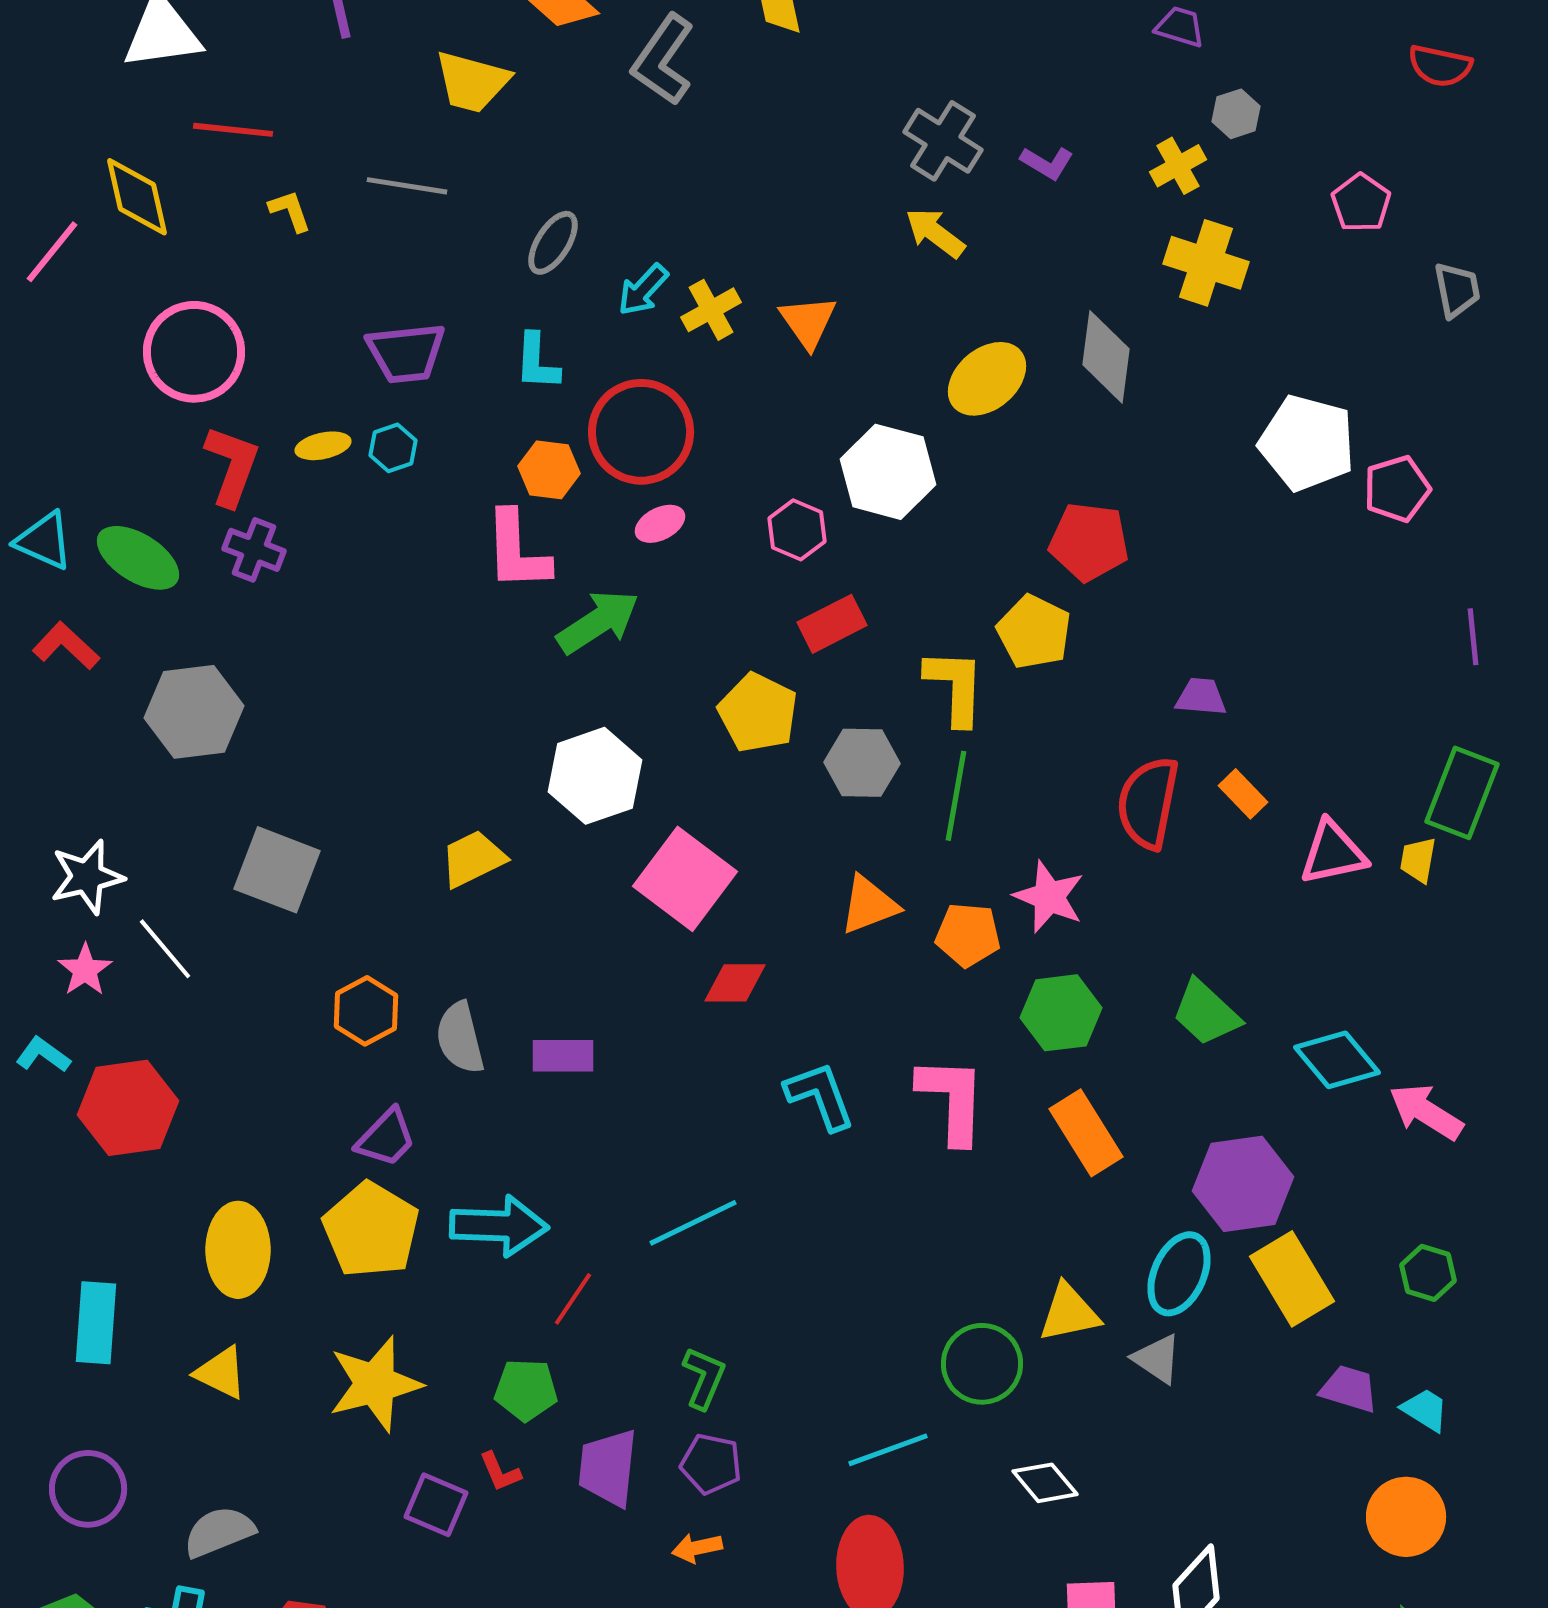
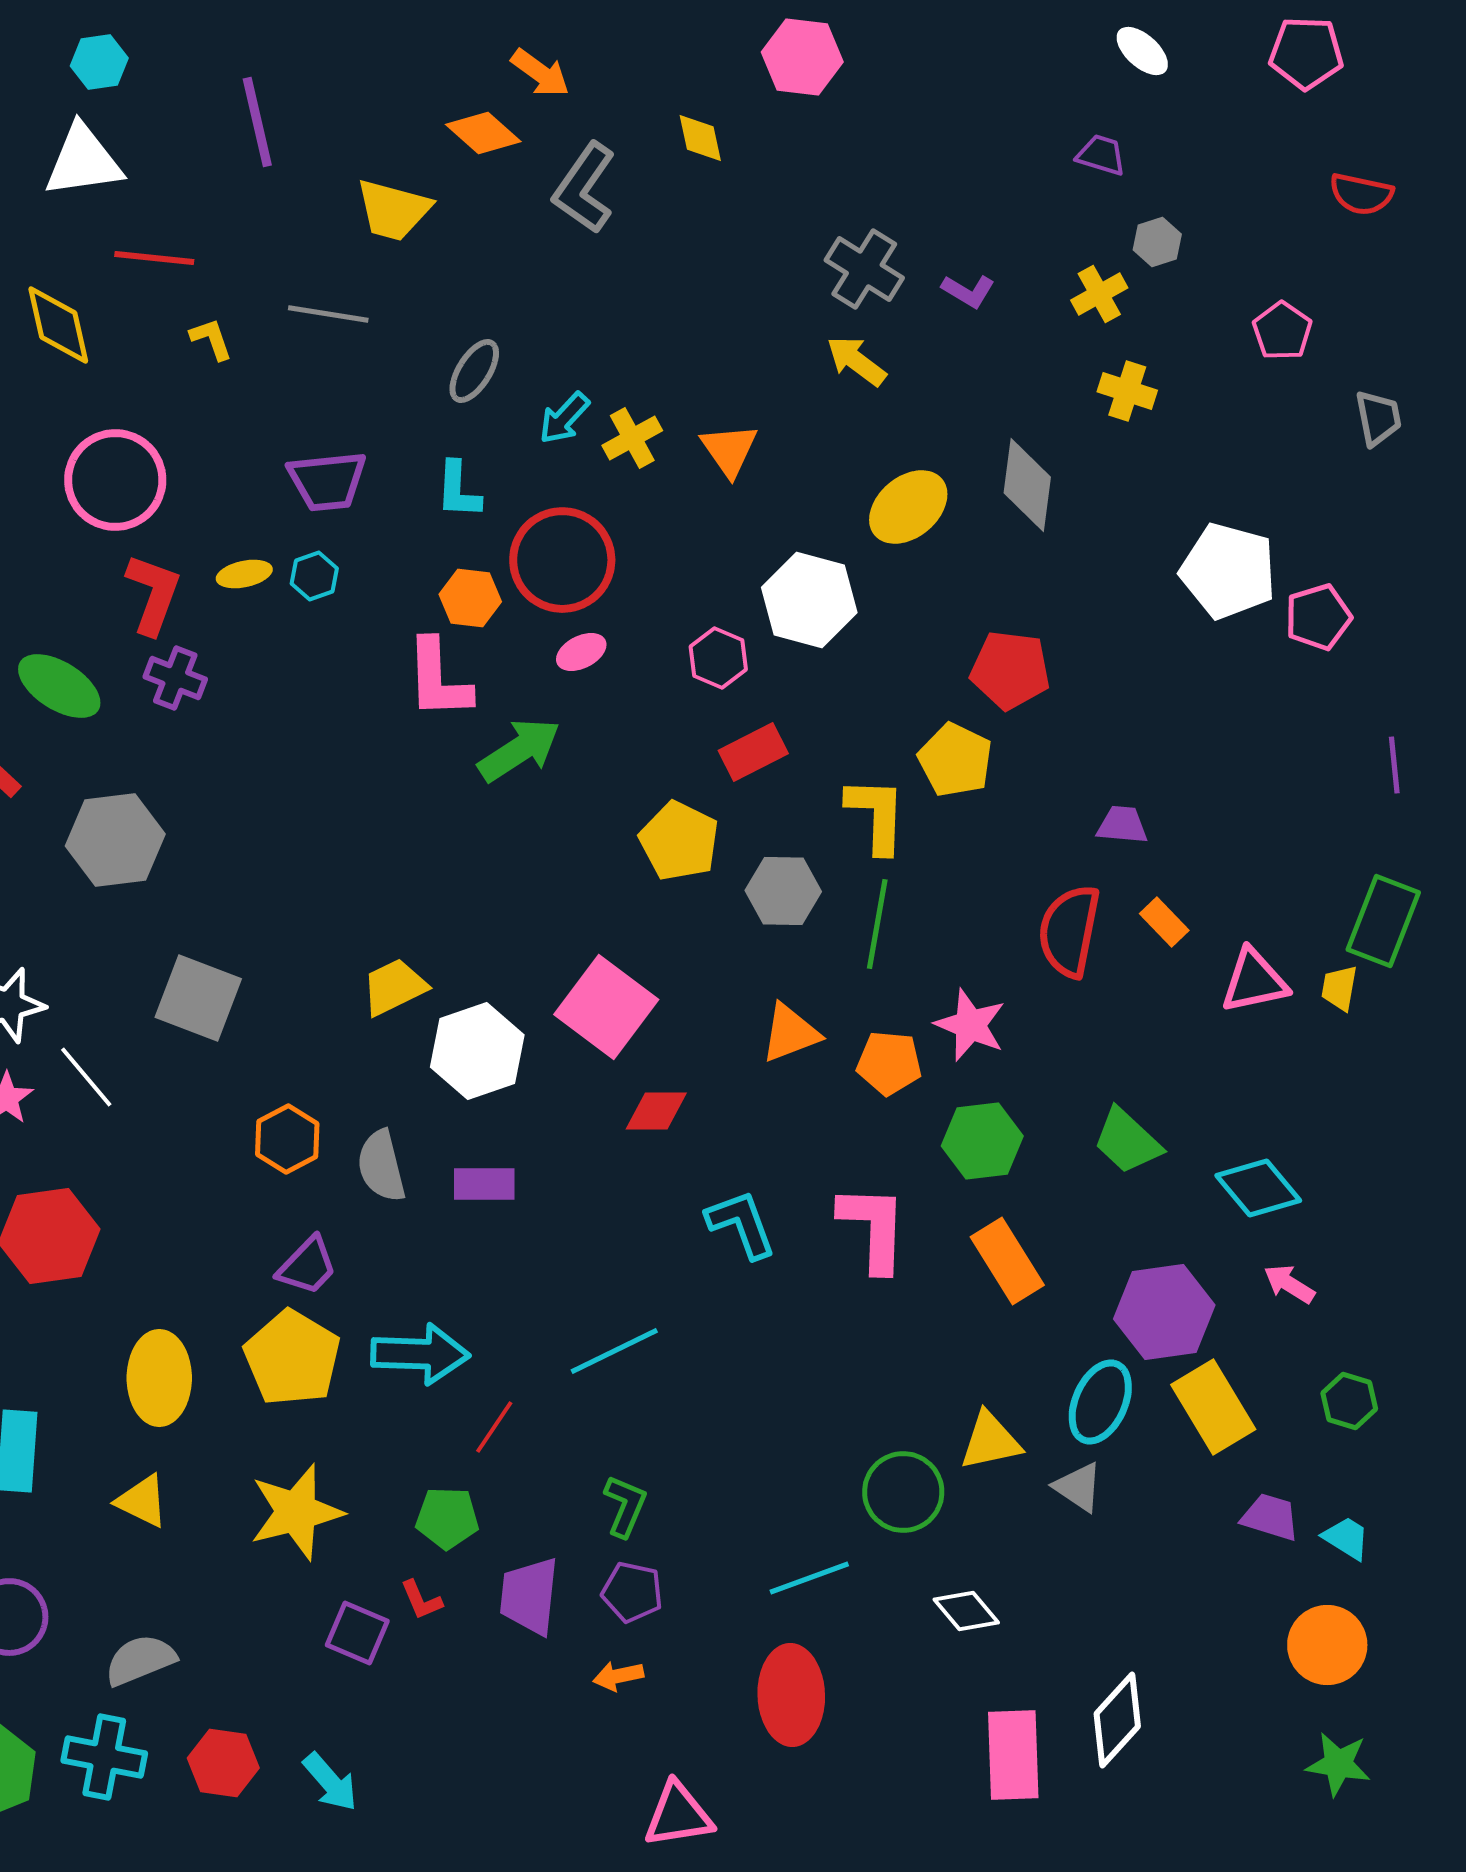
yellow cross: (1206, 263) -> (1127, 391), size x0.7
white hexagon: (595, 776) -> (477, 1051), moved
pink arrow: (1426, 1112) -> (1289, 1284), moved, size x0.7

